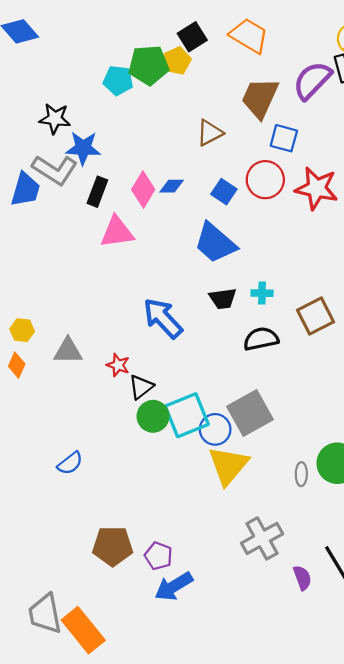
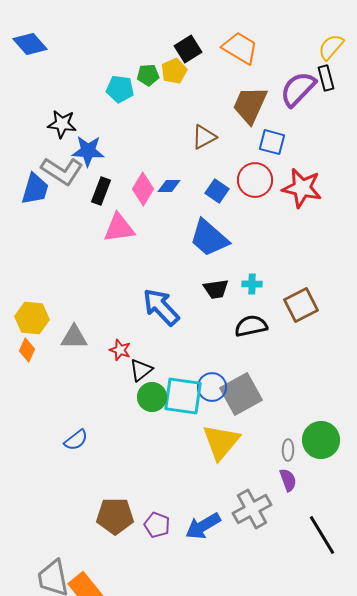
green pentagon: (149, 65) -> (148, 75), size x0.6
yellow hexagon: (22, 330) -> (32, 318), size x1.5
cyan square: (187, 415) -> (183, 396), turned 30
blue circle: (215, 429) -> (212, 387), moved
purple semicircle: (302, 578) -> (288, 480), moved
blue arrow: (174, 586) -> (203, 526), moved

